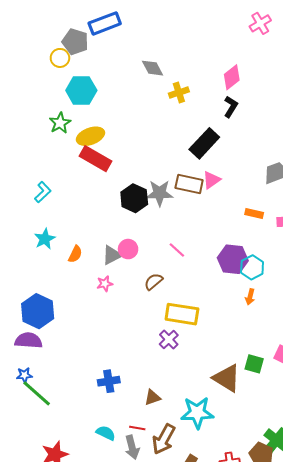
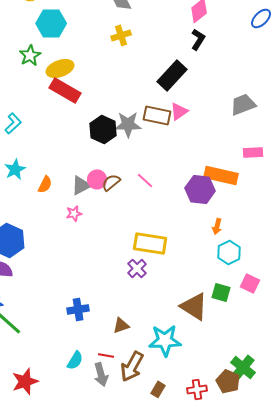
yellow cross: (179, 93) -> (121, 35), moved
orange rectangle: (254, 213) -> (221, 175), moved, size x1.8
cyan hexagon: (252, 267) -> (229, 252), moved
brown semicircle: (153, 282) -> (111, 182), moved
cyan semicircle: (106, 433) -> (75, 360), turned 96

